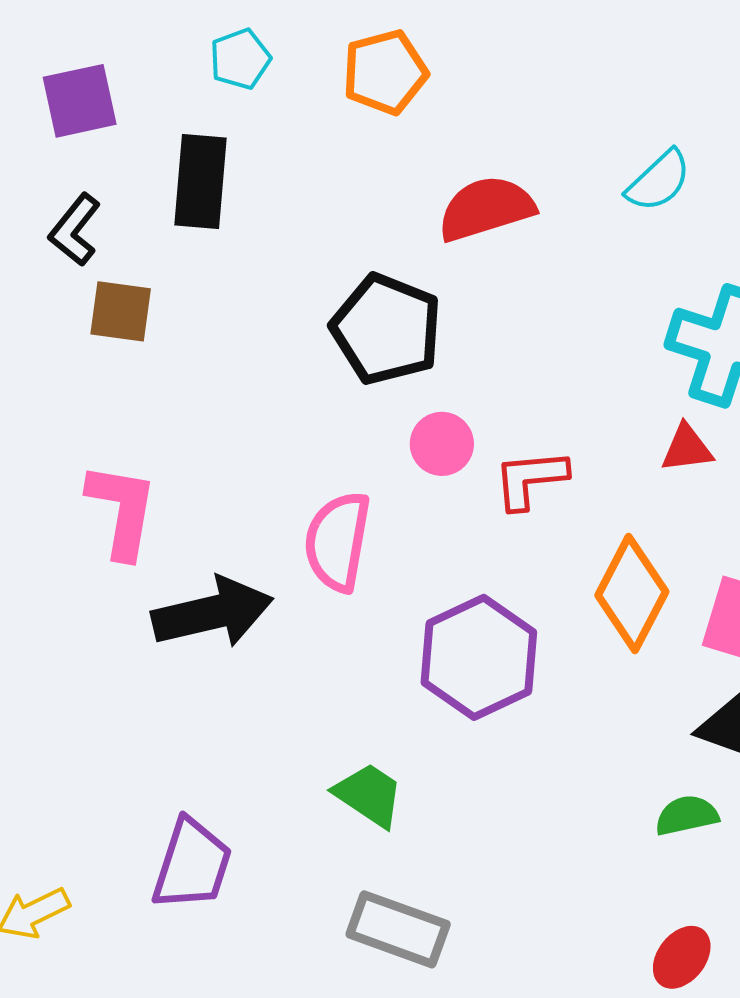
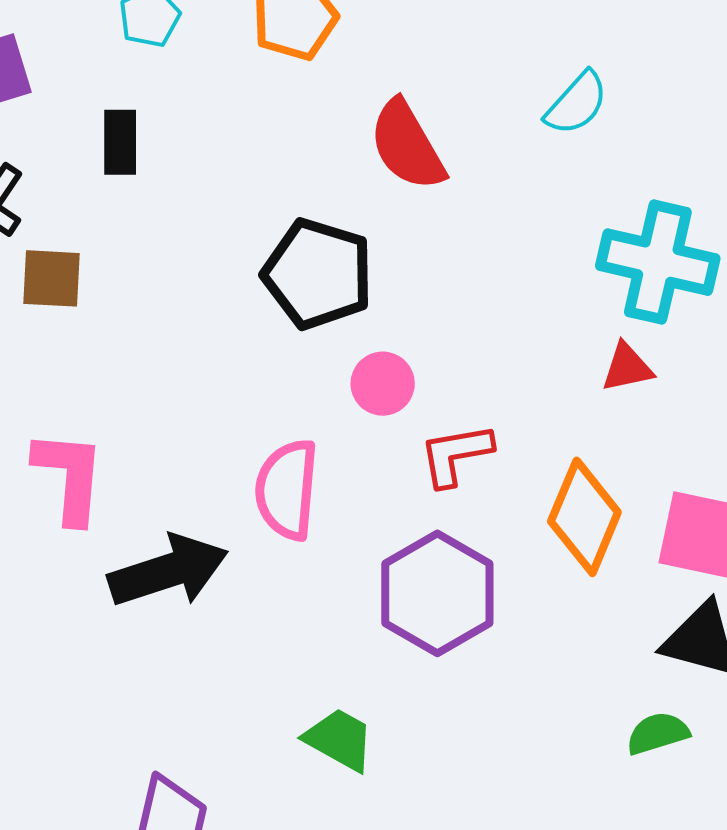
black rectangle: (200, 181) -> (120, 142), size x0.7
red semicircle: (486, 208) -> (407, 145), turned -98
red L-shape: (530, 479) -> (456, 455), moved

